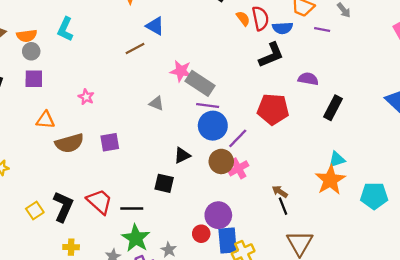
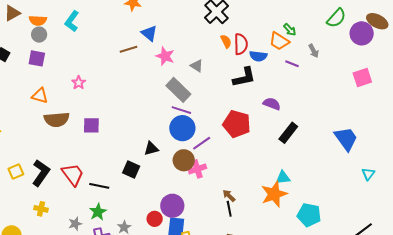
pink star: (181, 71) -> (165, 56), moved
gray triangle: (156, 103) -> (197, 66), moved
green star: (136, 238) -> (98, 212), size x0.7

